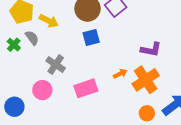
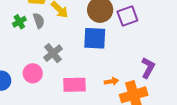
blue square: (91, 38) -> (95, 38), size x1.4
purple L-shape: (151, 49) -> (148, 68), turned -90

